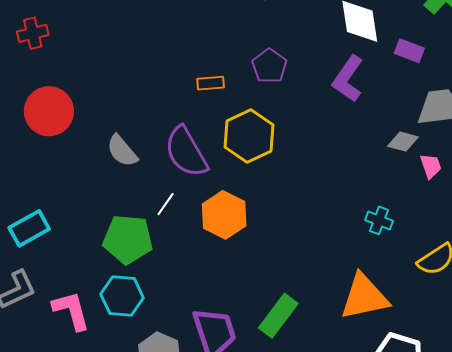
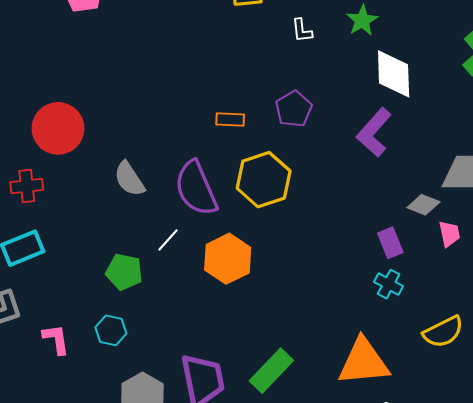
red cross: (33, 33) -> (27, 186), moved
purple rectangle: (409, 51) -> (390, 243), moved, turned 40
green pentagon: (128, 239) -> (124, 272), size x0.7
cyan hexagon: (122, 296) -> (111, 330), size x0.7
pink L-shape: (71, 311) -> (56, 339), size x0.7

